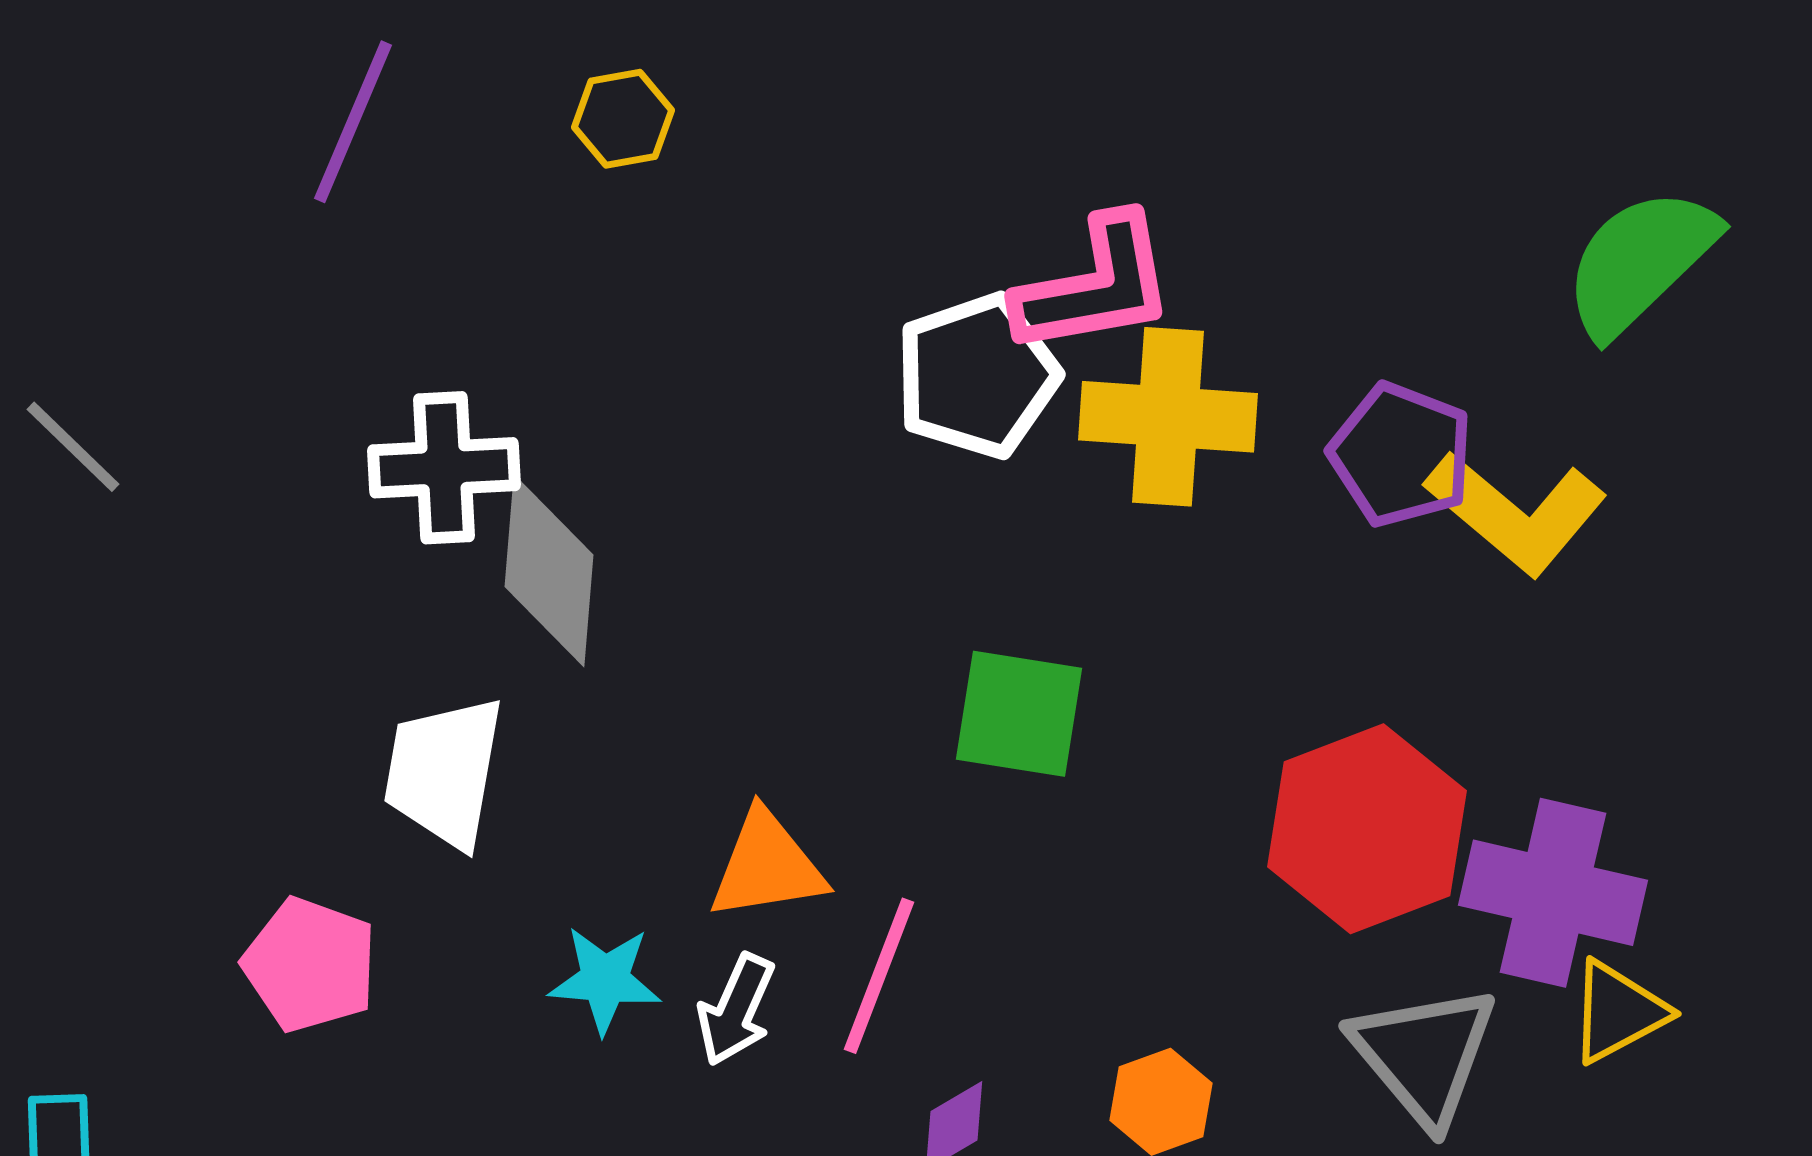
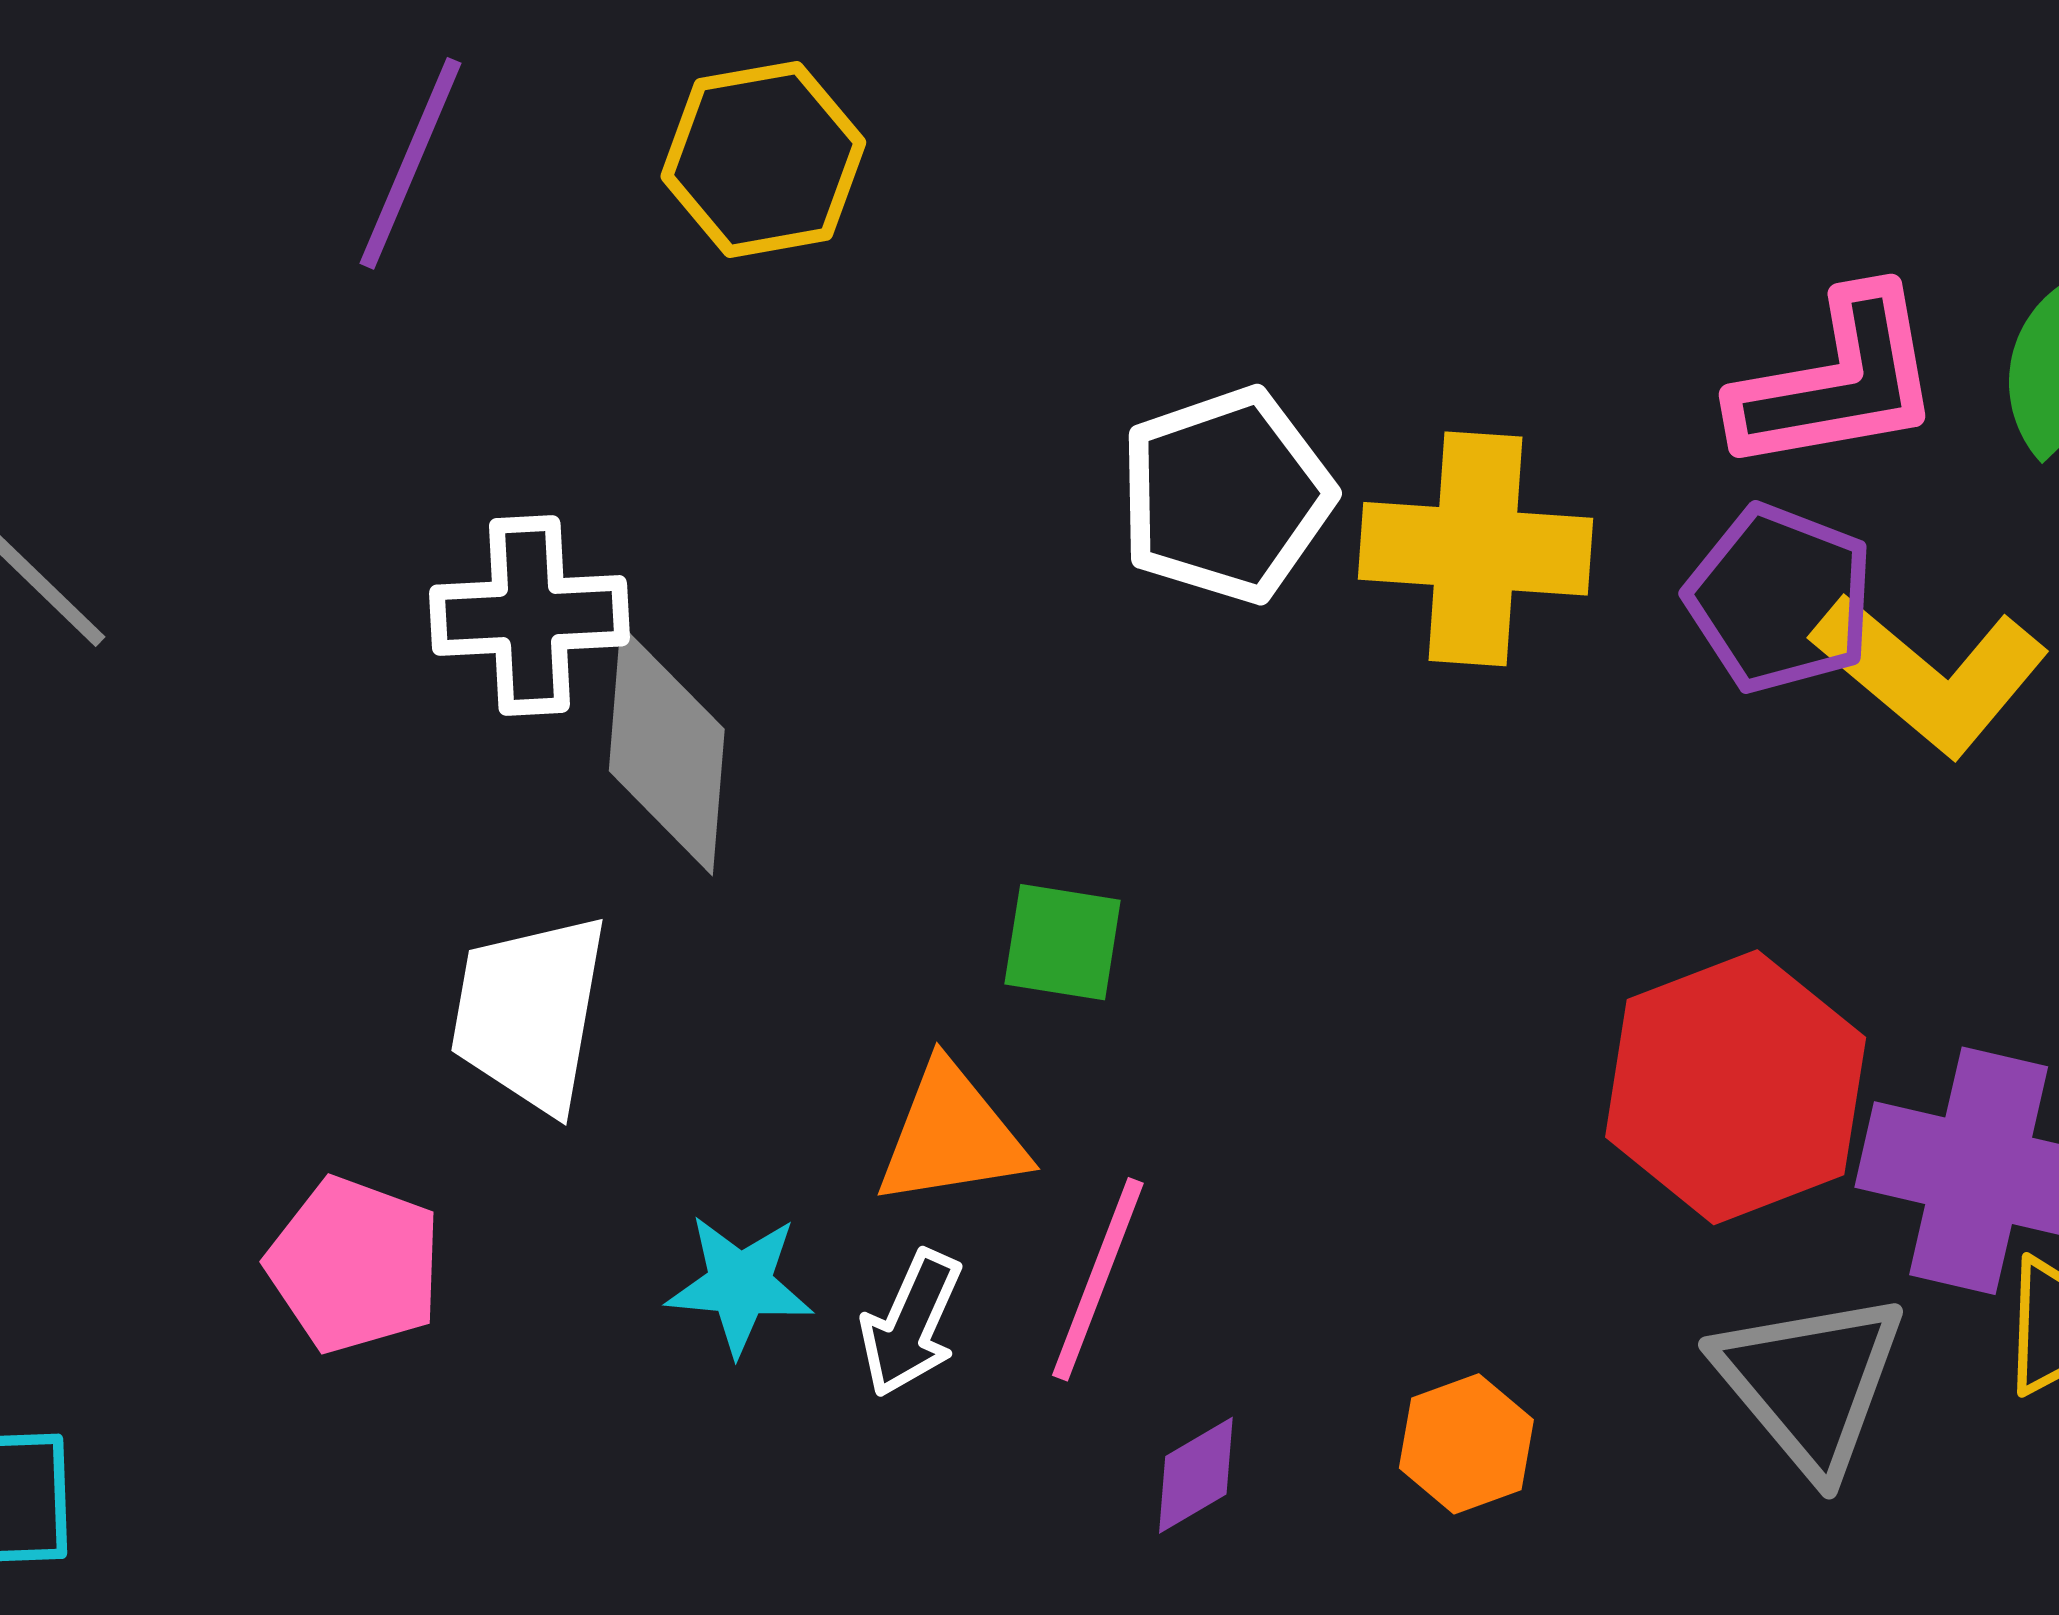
yellow hexagon: (623, 119) -> (763, 159), size x1.5
pink L-shape: (1095, 286) -> (1837, 382), moved
green square: (1019, 714) -> (1063, 942), moved, size x0.7

